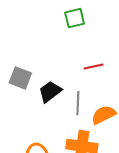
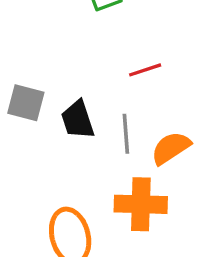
black trapezoid: (50, 92) -> (78, 120), turned -65

